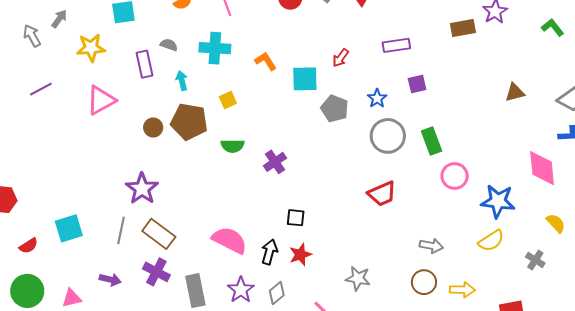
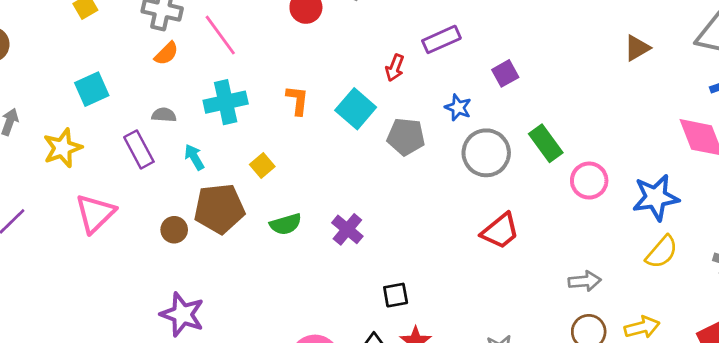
purple rectangle: (396, 45) -> (441, 39), moved
orange L-shape: (266, 61) -> (297, 100), turned 55
cyan square: (305, 79) -> (356, 109), turned -32

